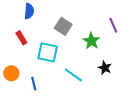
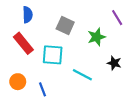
red rectangle: (21, 38) -> (23, 43), size x1.5
green star: (91, 41) -> (96, 37), turned 30

